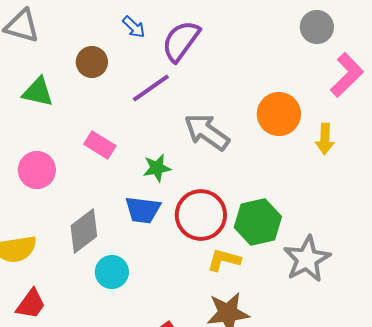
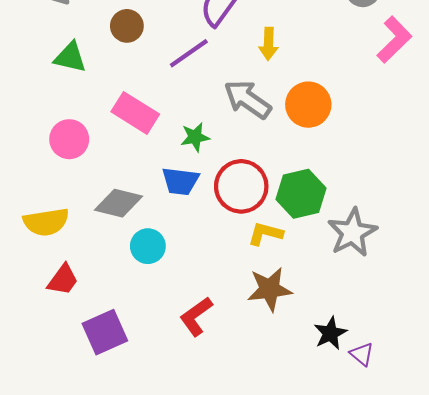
orange circle: (279, 114) -> (308, 105), moved
yellow arrow: (325, 139) -> (268, 44), moved
pink rectangle: (100, 145) -> (135, 113), size x1.4
gray diamond: (84, 231) -> (119, 203), turned 51

